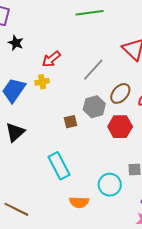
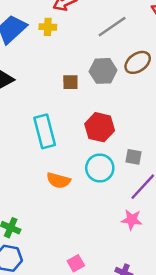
red hexagon: (120, 127) -> (100, 127), moved

